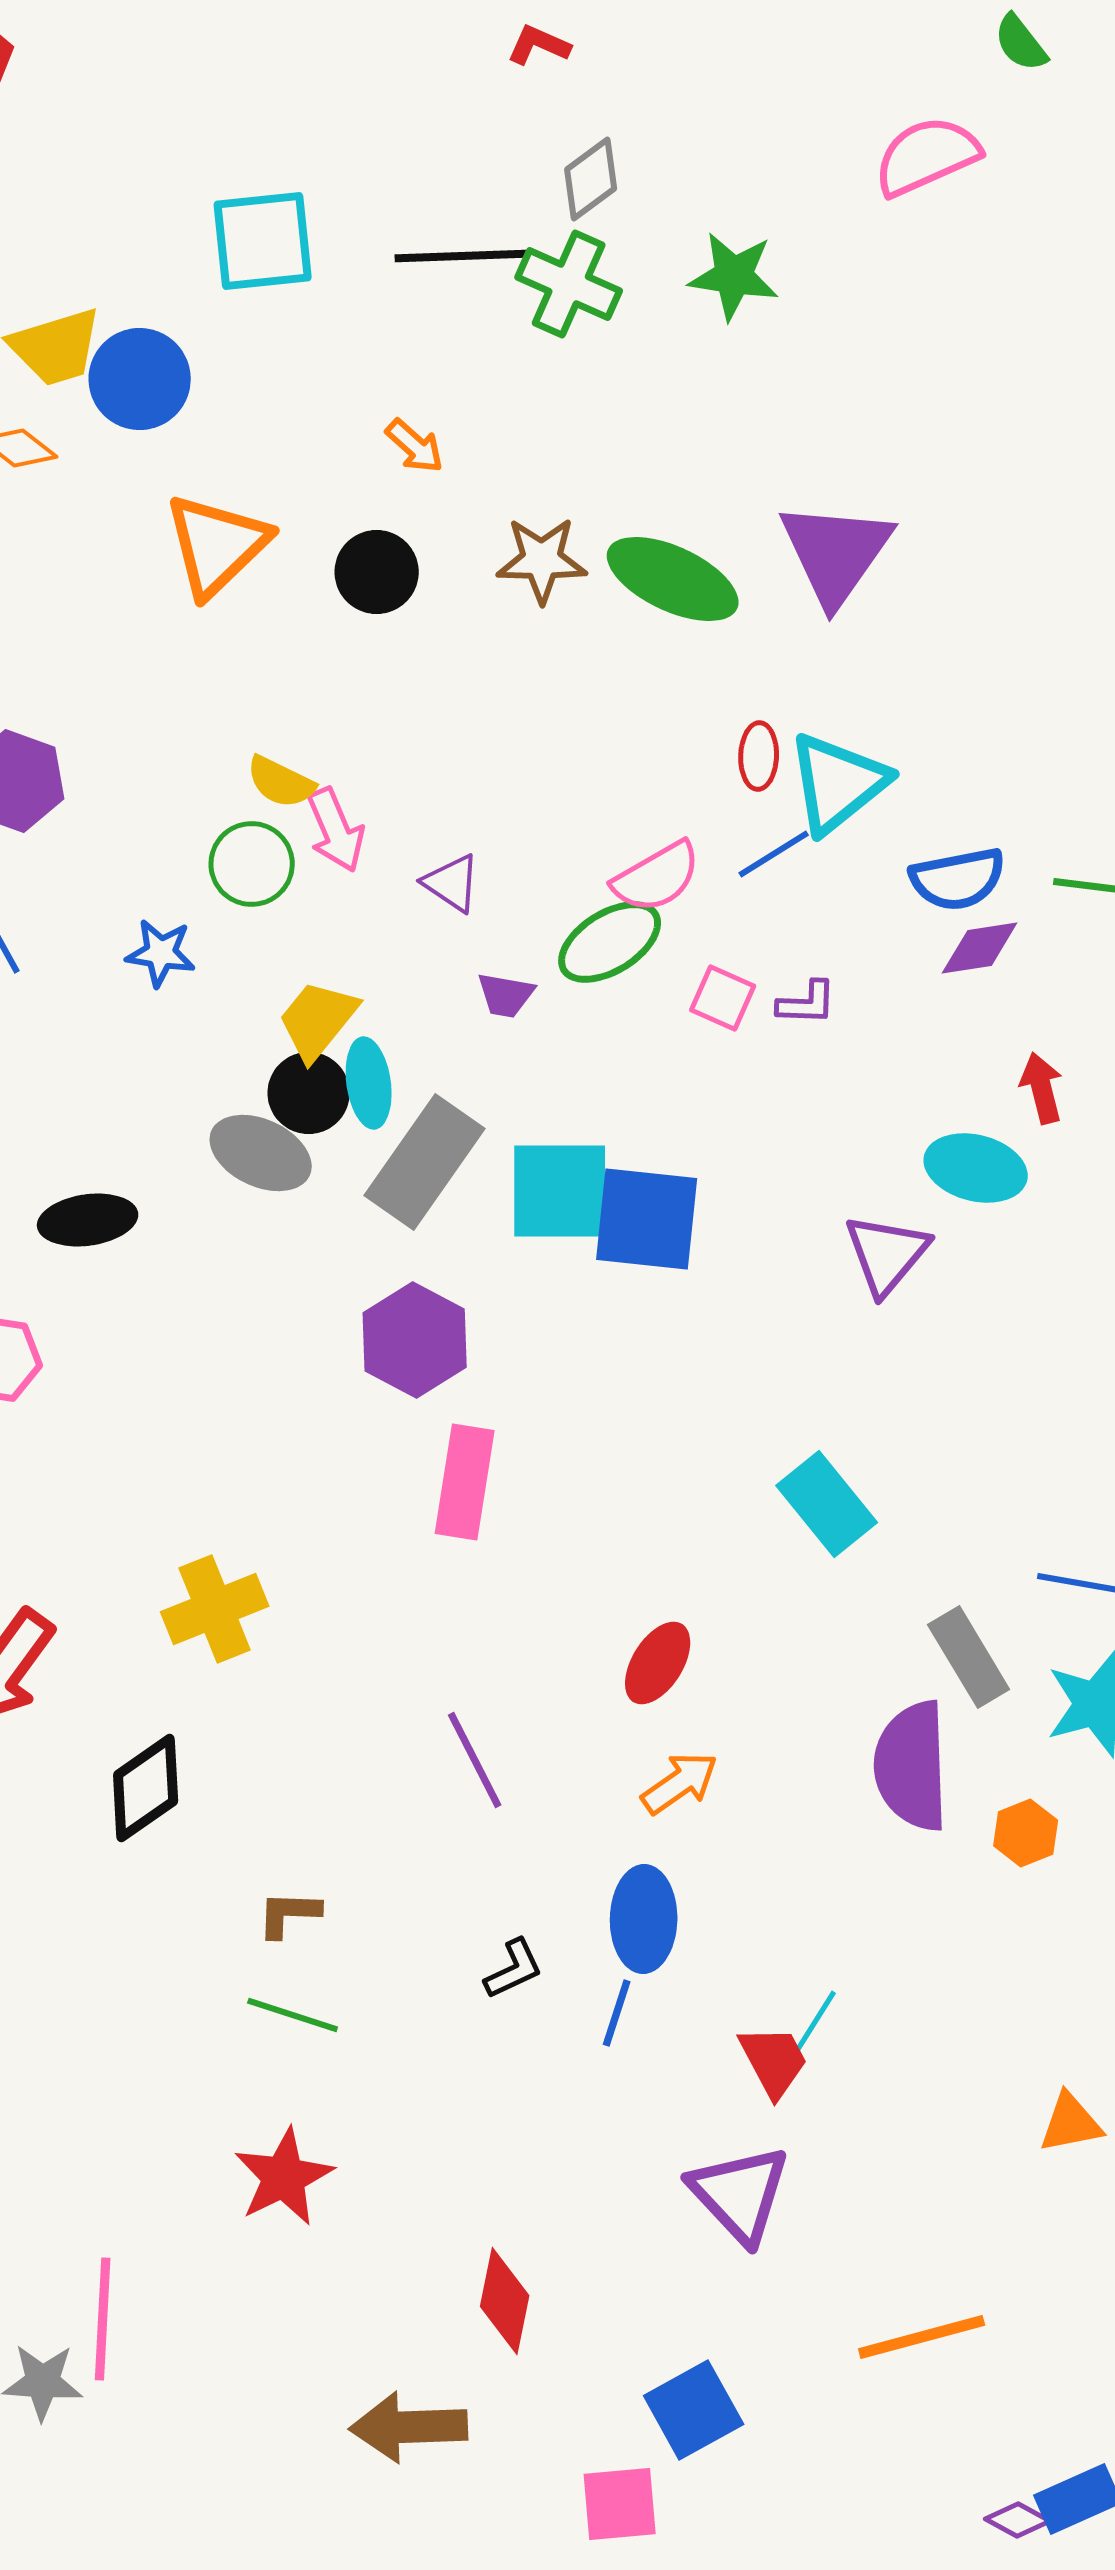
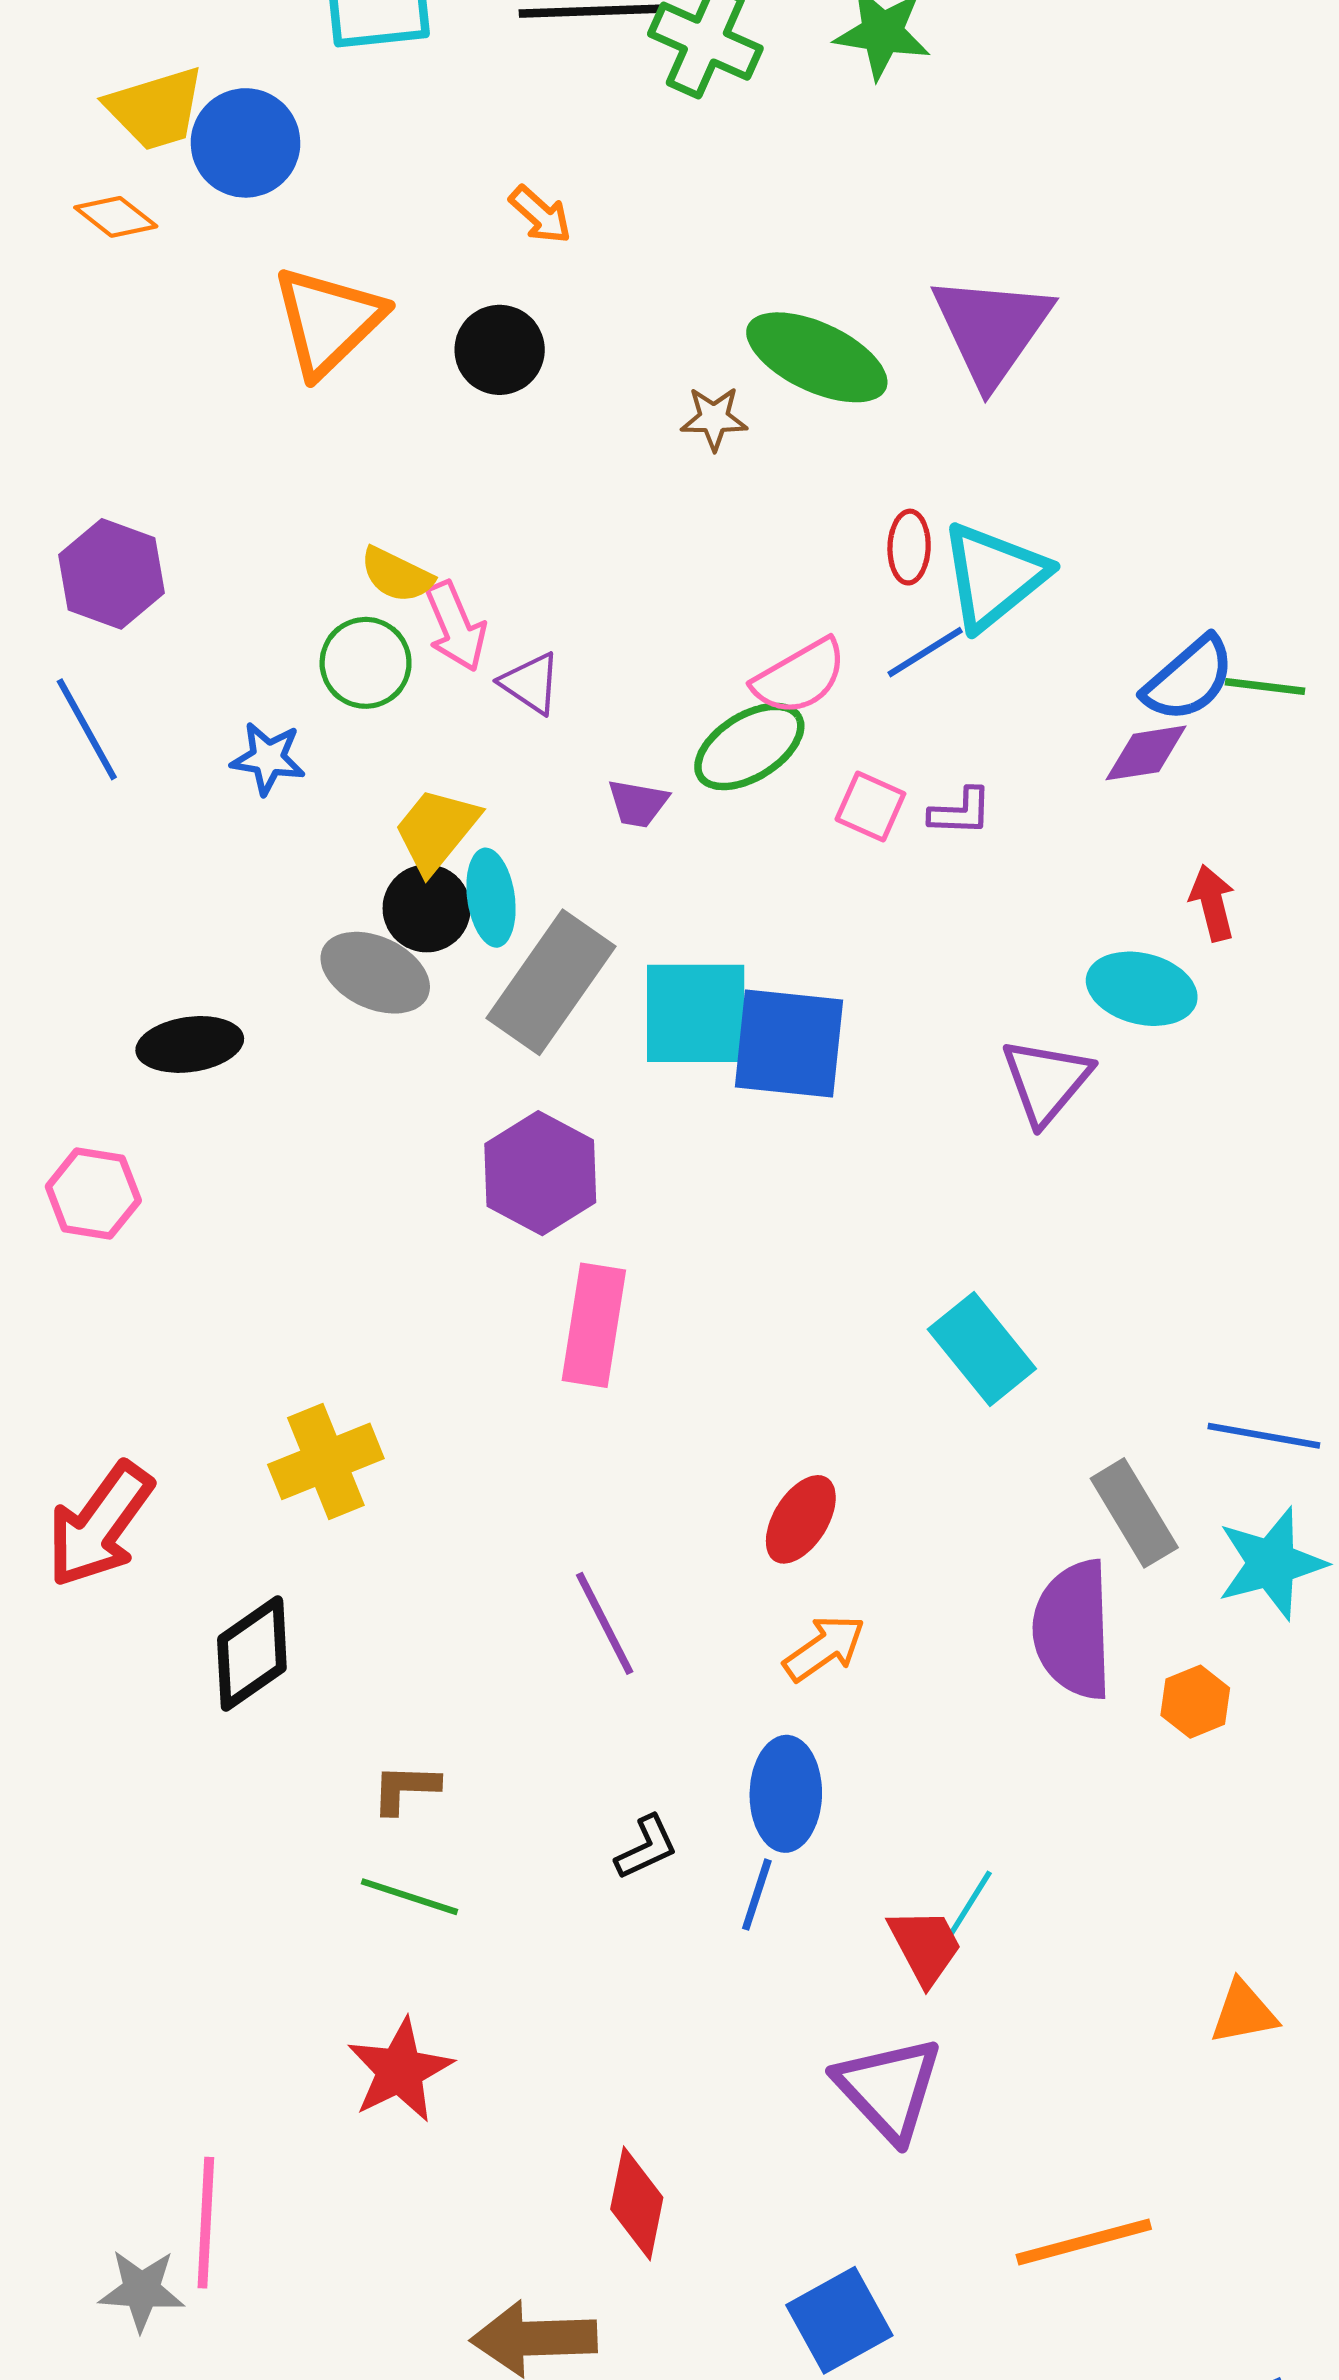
brown star: (542, 560) -> (714, 418), moved, size x0.7
blue semicircle: (958, 879) -> (1189, 679), moved, turned -30
purple triangle: (452, 883) -> (531, 683), moved

